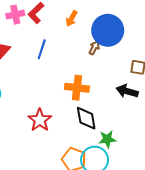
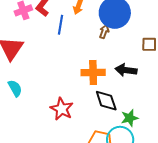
blue line: (42, 49) -> (61, 25), moved
black arrow: (127, 91) -> (126, 70), moved

